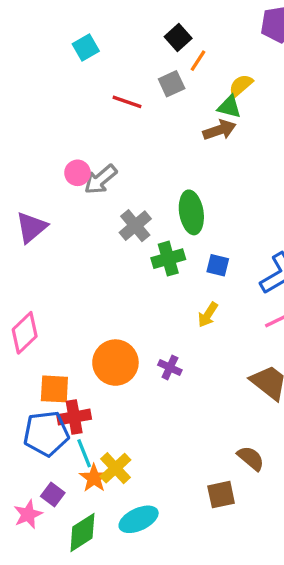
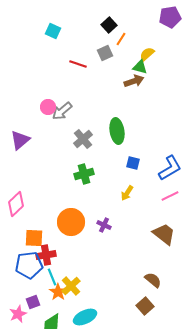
cyan square: (86, 47) -> (53, 31), turned -35
green cross: (168, 259) -> (84, 174), moved
purple square: (53, 495) -> (33, 302), turned 32
brown square: (221, 495) -> (145, 306), moved, turned -30

